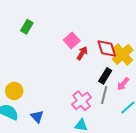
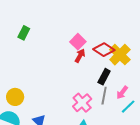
pink square: (72, 40) -> (78, 42), moved
red diamond: (107, 49) -> (104, 50), turned -35
pink arrow: (123, 84) -> (122, 93), moved

